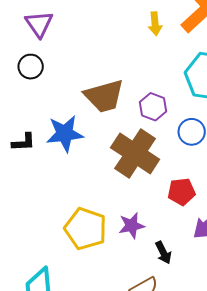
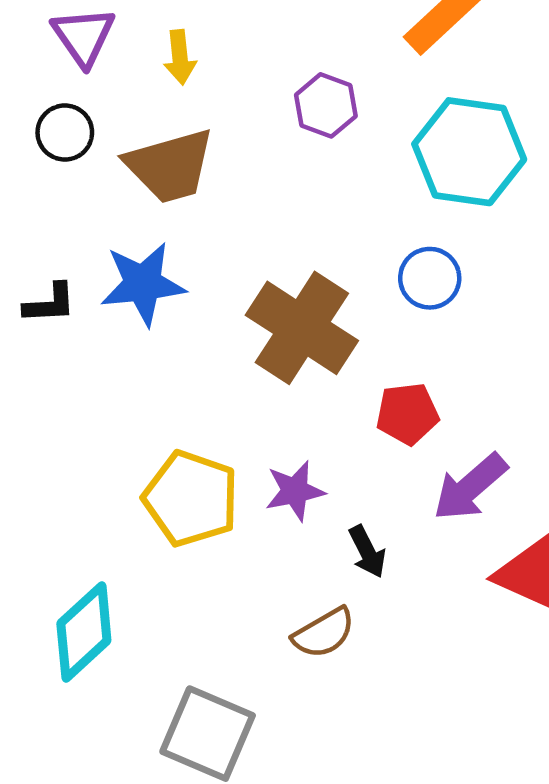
yellow arrow: (155, 24) -> (180, 57), moved
brown trapezoid: (104, 96) -> (170, 166), moved
purple hexagon: (153, 107) -> (326, 105), moved

